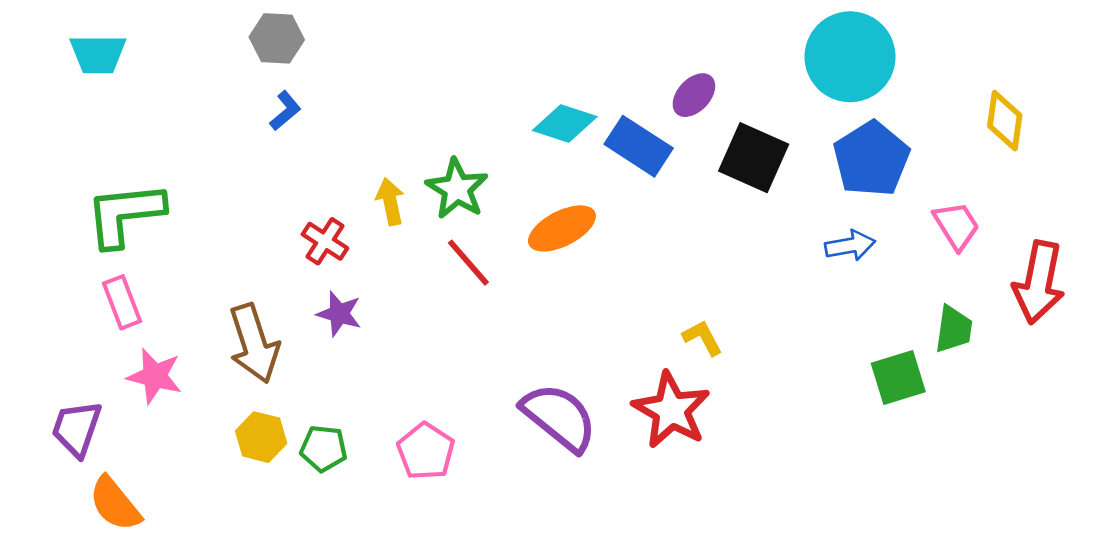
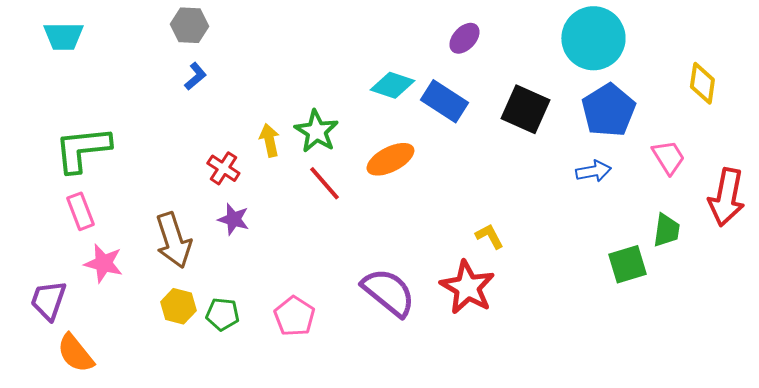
purple ellipse: (694, 95) -> (464, 38), moved

